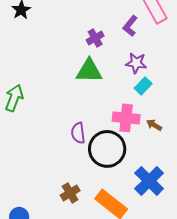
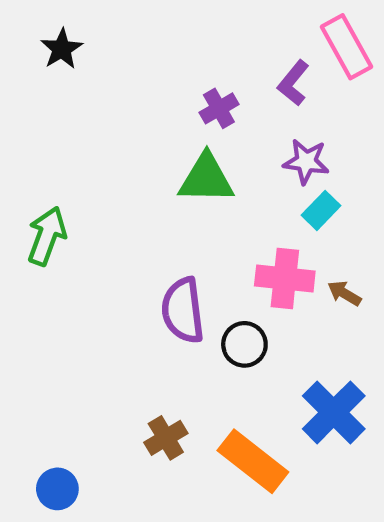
purple semicircle: (78, 133) -> (183, 310), size x1.4
black circle: (107, 149) -> (244, 344), size x0.6

